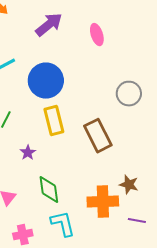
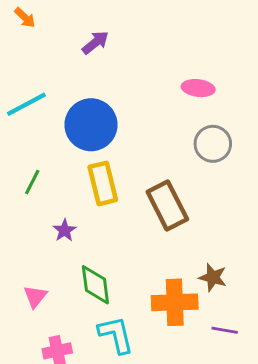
purple arrow: (49, 25) -> (95, 43), size x0.7
pink ellipse: (97, 35) -> (198, 88), moved, turned -65

